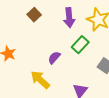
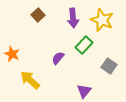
yellow arrow: (40, 80) -> (30, 80), moved

